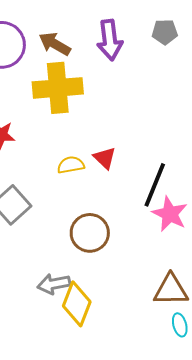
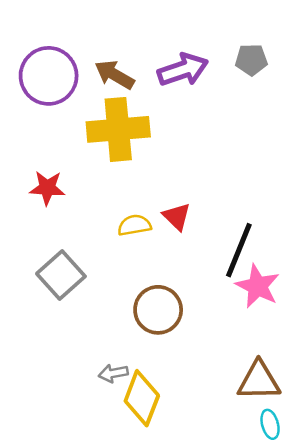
purple arrow: (110, 40) -> (183, 70), turned -102
gray arrow: (54, 284) -> (113, 373), size x0.7

